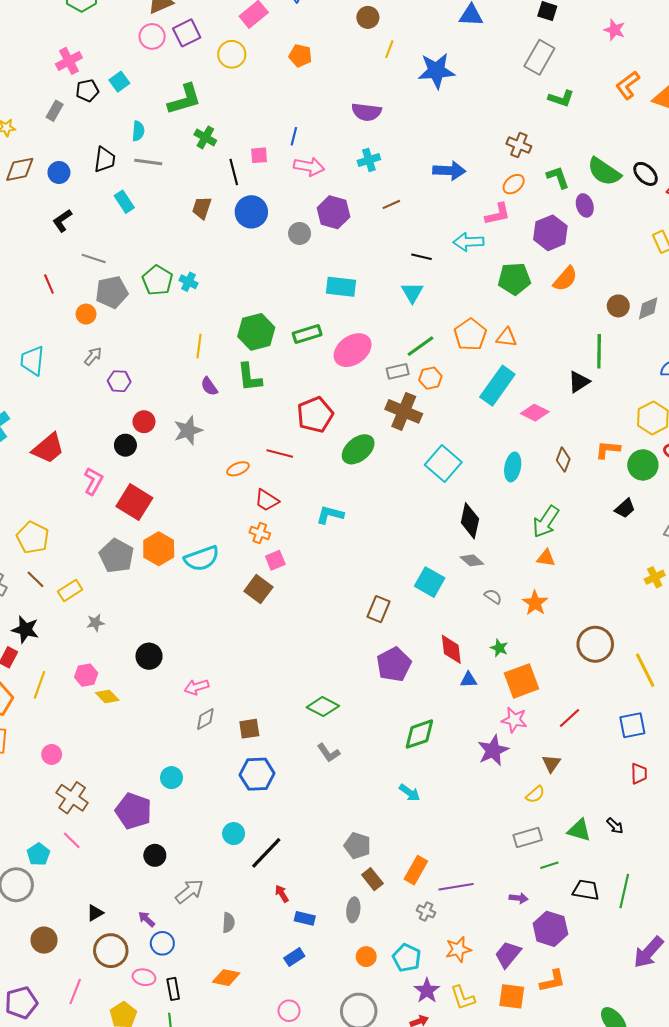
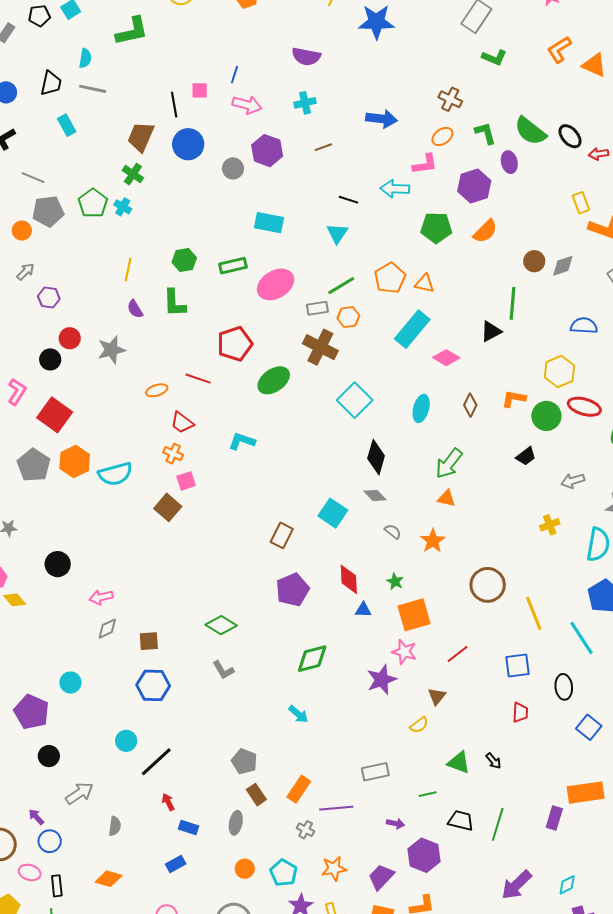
green cross: (205, 137) -> (133, 174), moved
brown trapezoid: (202, 208) -> (141, 137), size x1.4
green hexagon: (256, 332) -> (184, 260), size x0.7
gray rectangle: (528, 837) -> (375, 772), moved

